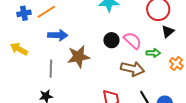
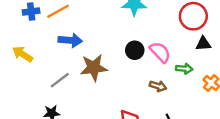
black triangle: (168, 31) -> (203, 44), turned 32
gray line: (51, 69) -> (60, 80), turned 48
brown arrow: (132, 69) -> (158, 86), size x0.6

